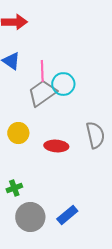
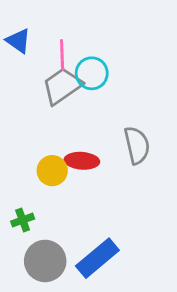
yellow circle: (18, 133) -> (52, 171), moved
blue rectangle: (67, 215) -> (97, 258), size x1.4

